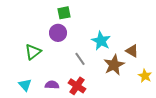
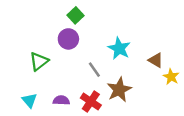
green square: (64, 13) -> (75, 15), turned -32
brown star: (114, 65) -> (119, 90), moved
yellow star: (145, 76) -> (171, 77), moved

